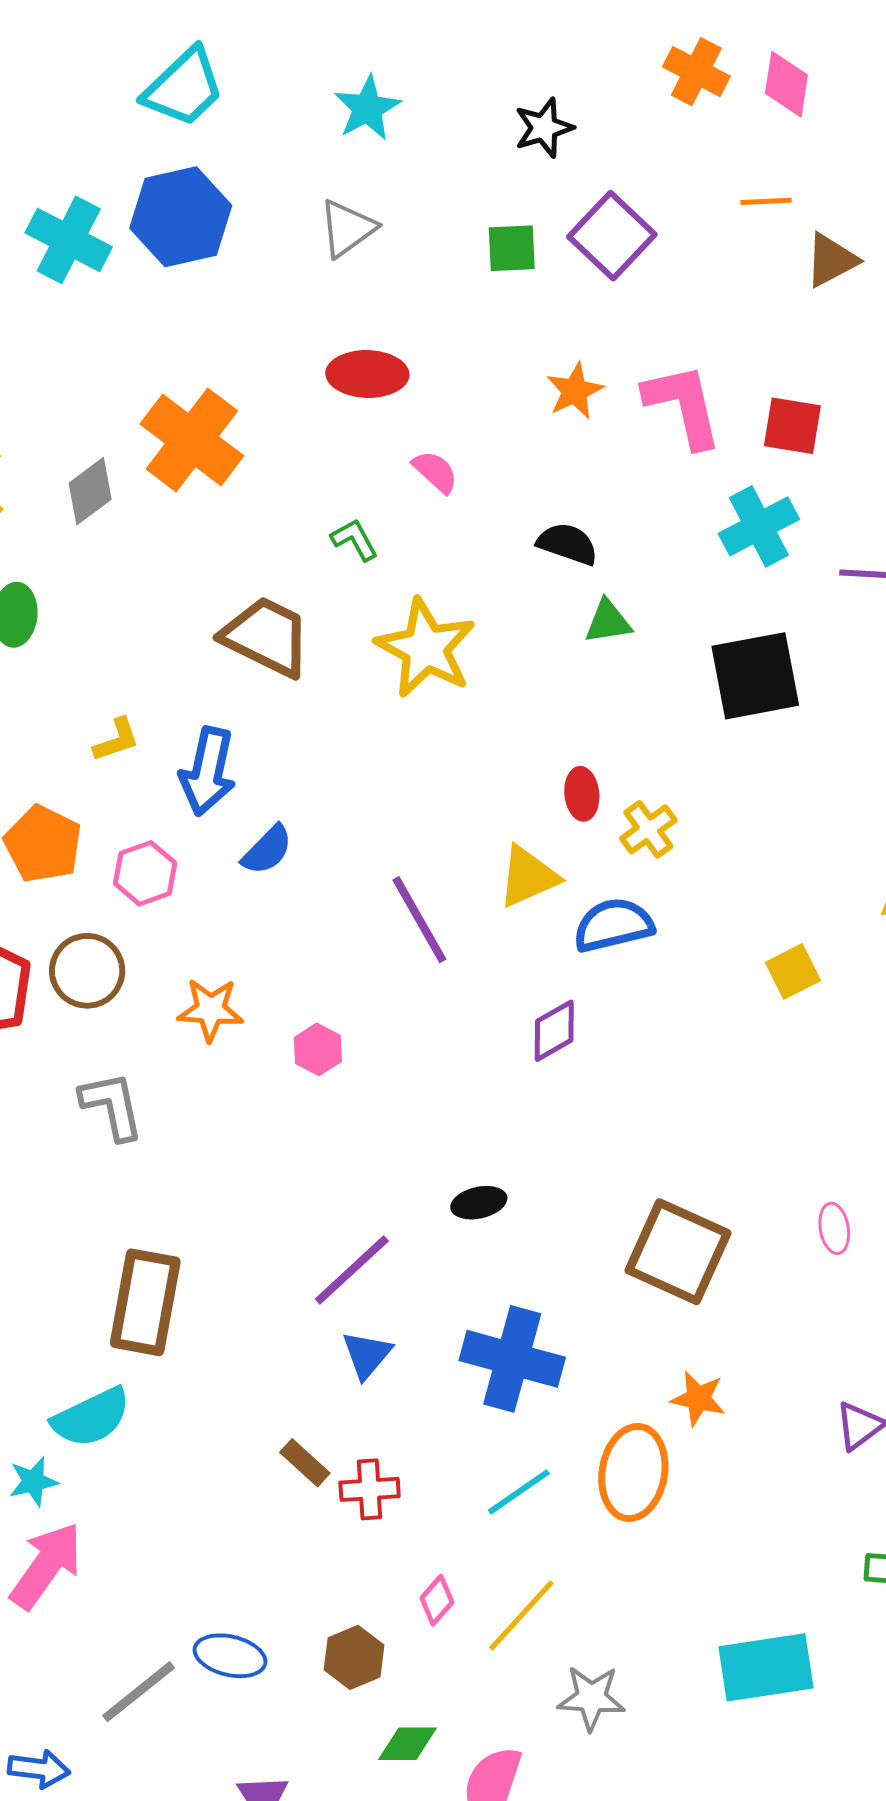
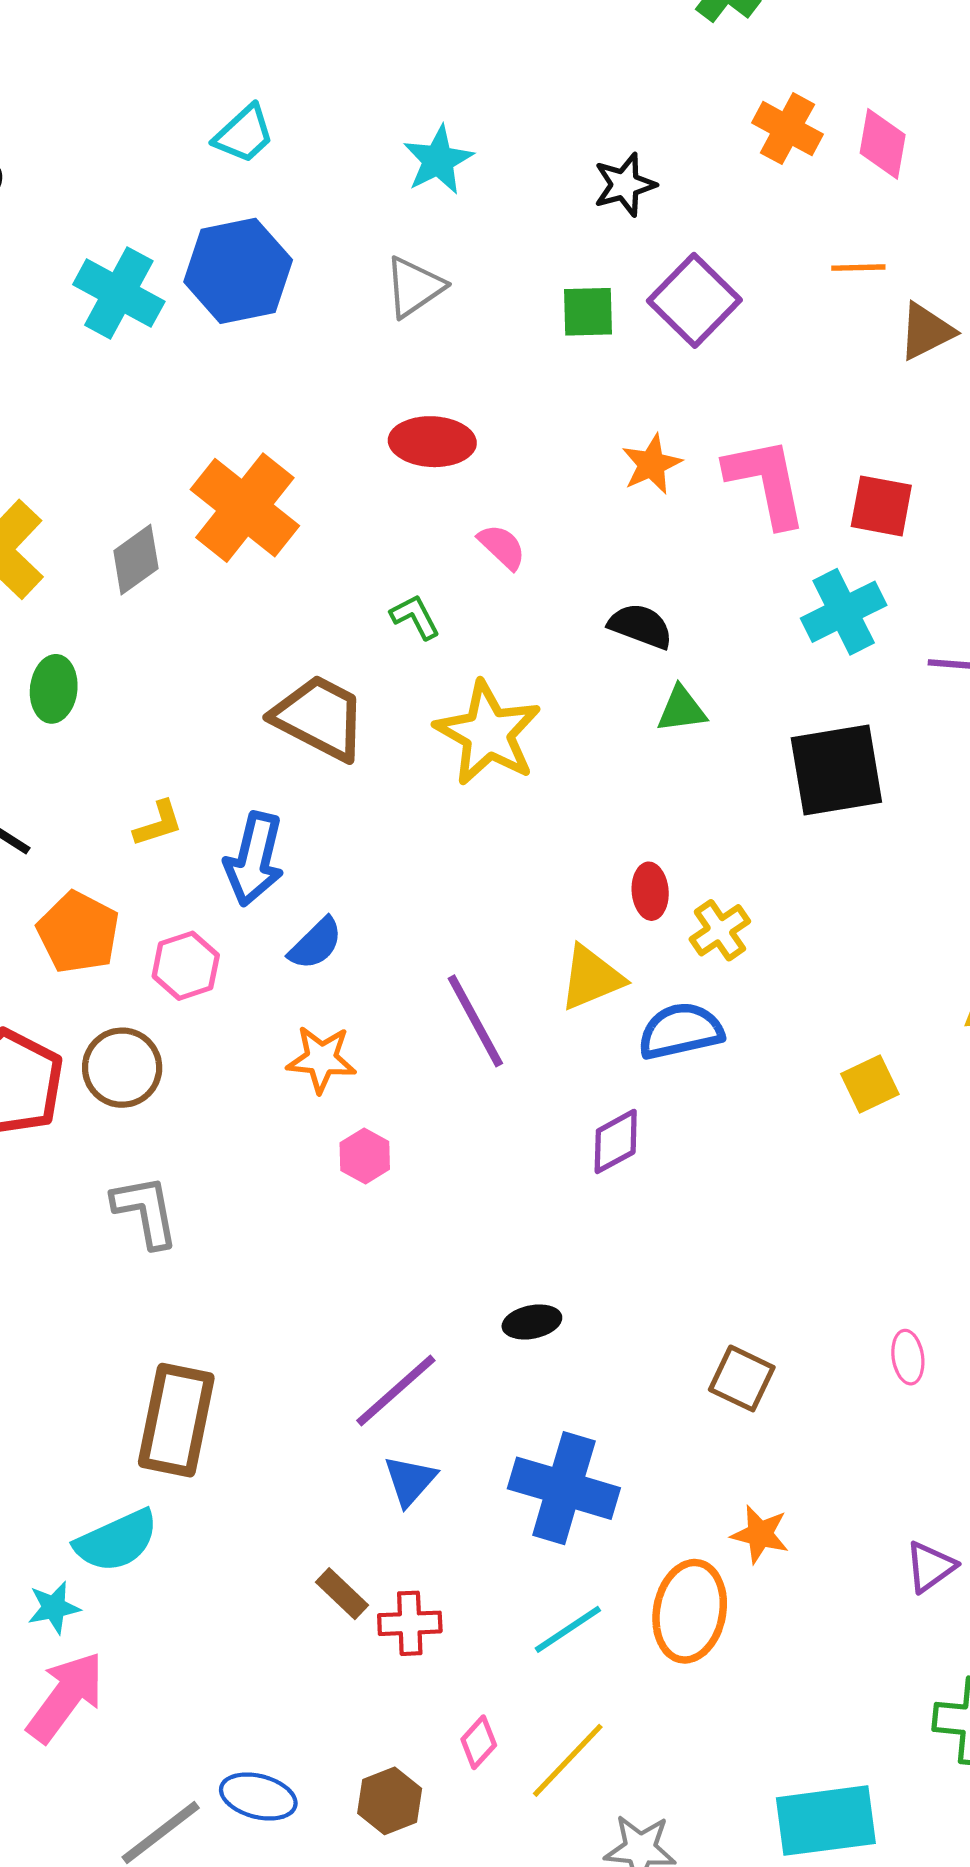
cyan trapezoid: (184, 87) -> (244, 134), size x0.7
orange star: (210, 1010) -> (321, 1059), moved
brown square: (678, 1252) -> (742, 1378), size x0.6

